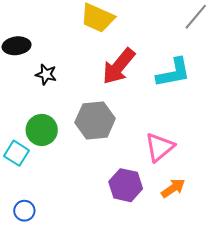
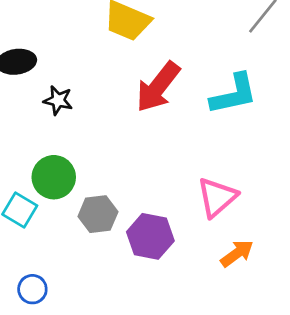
gray hexagon: (95, 120) -> (98, 214), moved, size x0.7
purple hexagon: (126, 185) -> (150, 236), moved

